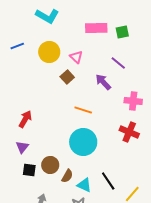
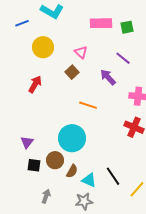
blue line: (17, 46) -> (22, 23), moved
yellow circle: (49, 52) -> (43, 47), moved
red arrow: (25, 119) -> (35, 84), moved
cyan circle: (83, 142) -> (72, 138), moved

